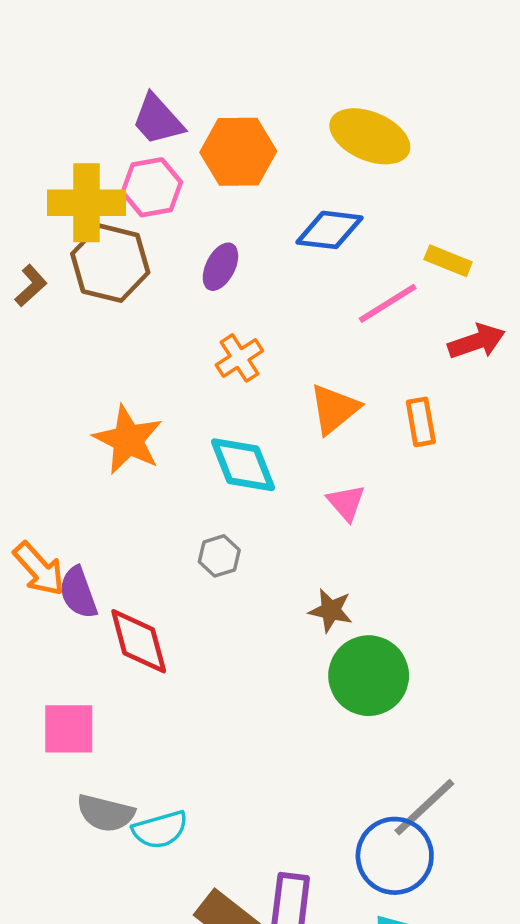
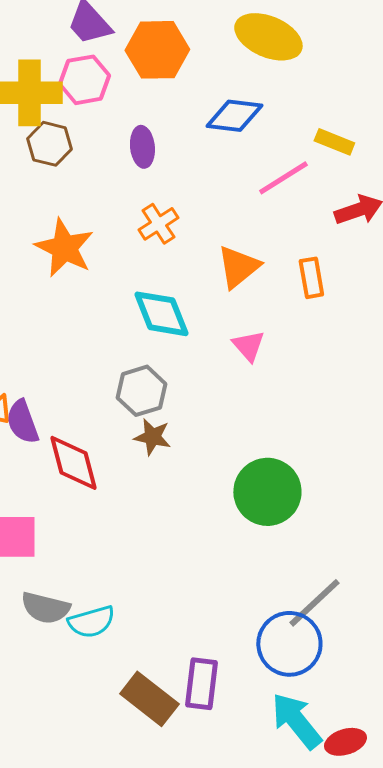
brown hexagon: (110, 263) -> (49, 144), size x0.7
purple ellipse: (220, 267) -> (142, 147), turned -33
orange star: (128, 440) -> (64, 248), moved
gray hexagon: (219, 556) -> (141, 391), size x1.4
brown star: (331, 610) -> (152, 437), moved

